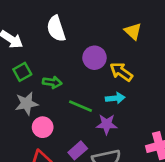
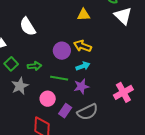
yellow triangle: (133, 31) -> (84, 15), turned -32
purple circle: (94, 58) -> (62, 51), moved
pink circle: (43, 127) -> (48, 99), moved

